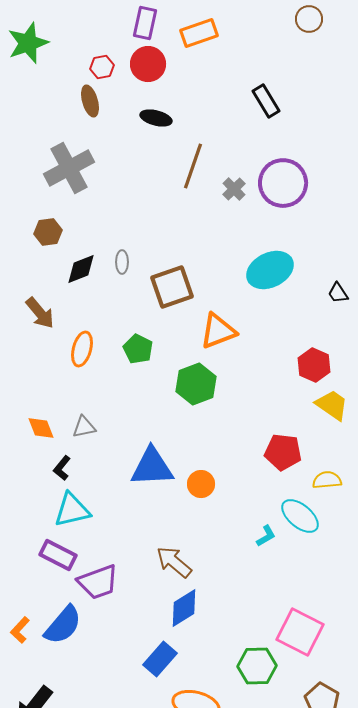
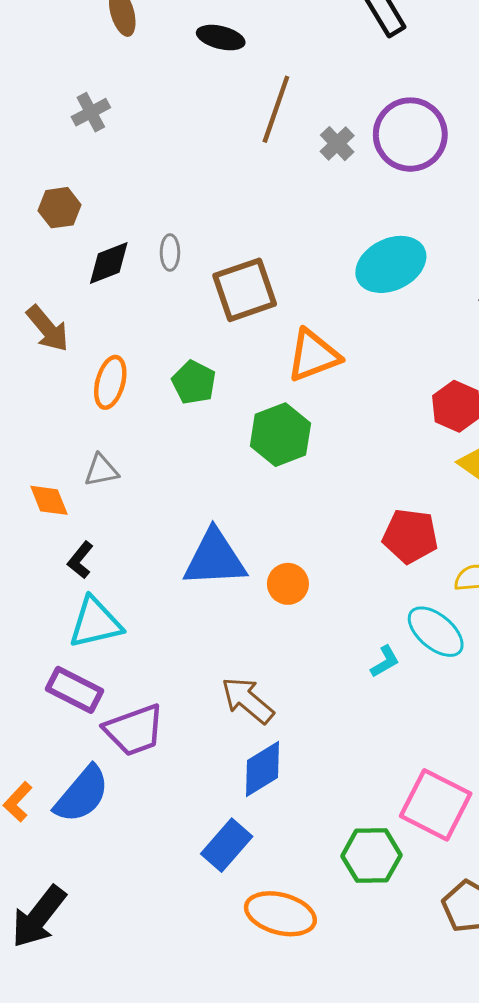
gray cross: (69, 168) -> (91, 112), size x0.5
gray triangle: (84, 427) -> (101, 470), moved

